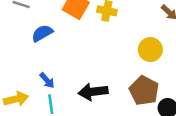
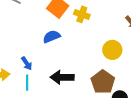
blue semicircle: (42, 33) -> (52, 37), moved

